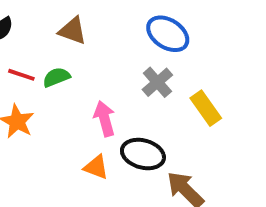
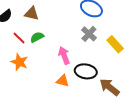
brown triangle: (73, 31) -> (32, 14), moved
red line: (21, 75) -> (19, 38), turned 32

